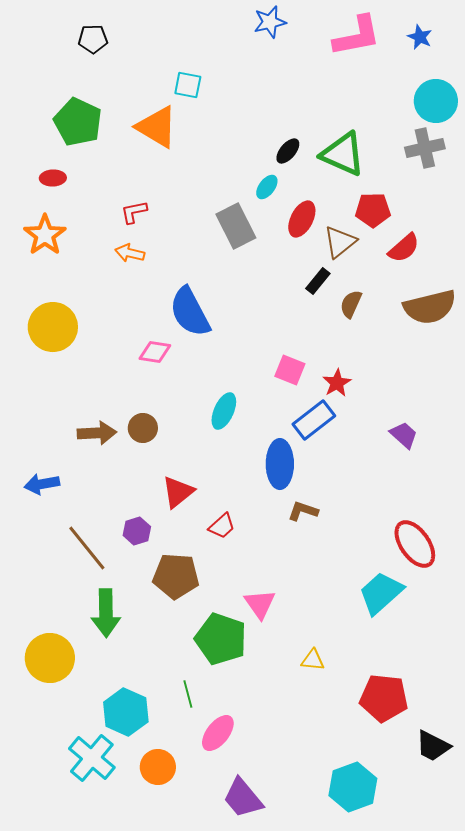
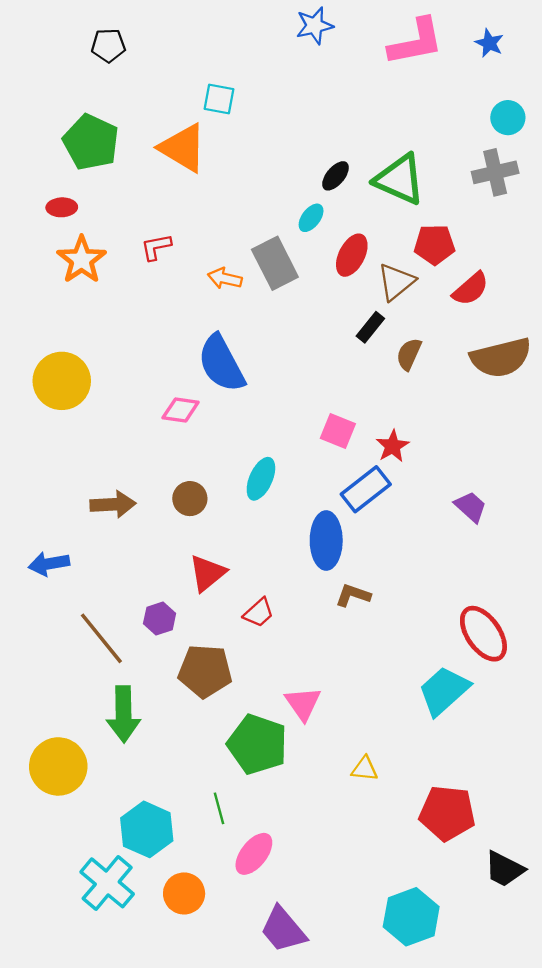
cyan circle: (436, 101) -> (508, 118), size x0.7
orange star: (45, 235) -> (82, 260), moved
orange arrow: (130, 253) -> (225, 278), moved
brown circle: (143, 428) -> (190, 499), moved

